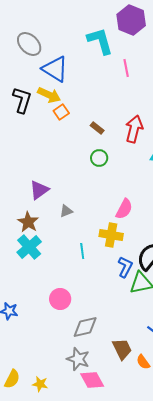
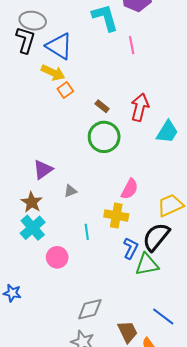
gray ellipse: (29, 44) -> (33, 21), turned -35
black L-shape: (22, 100) -> (26, 40), moved
green circle: (99, 158) -> (104, 137), size x1.8
pink circle: (60, 299) -> (57, 257), moved

